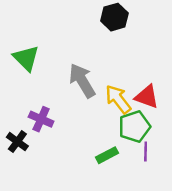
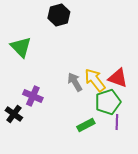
black hexagon: (114, 17) -> (59, 15), moved
gray arrow: (82, 81) -> (75, 82), moved, size x0.7

